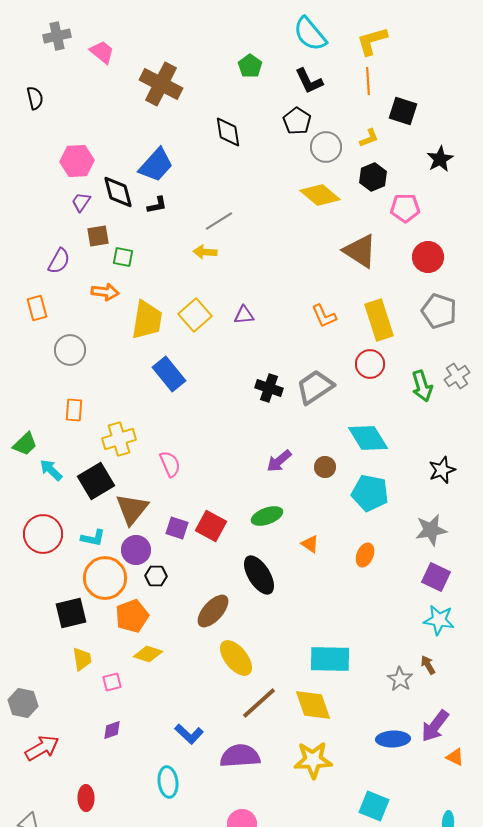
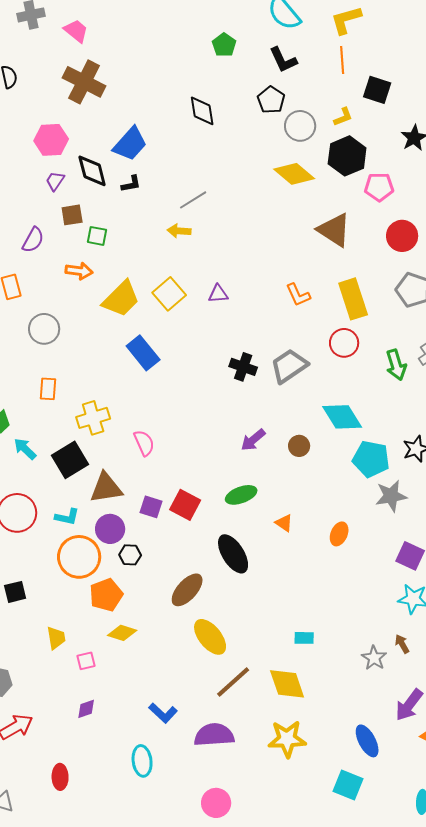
brown cross: (161, 84) -> (84, 82), moved
black hexagon: (373, 177) -> (347, 156), size x1.4
yellow trapezoid: (147, 320) -> (121, 299), turned 36
cyan pentagon: (370, 493) -> (371, 459), moved
brown triangle: (132, 509) -> (106, 488), turned 42
gray star: (431, 530) -> (391, 496), moved
black square: (71, 613) -> (15, 592), moved, size x0.7
cyan rectangle: (330, 659) -> (304, 638), size x0.5
blue ellipse: (393, 739) -> (367, 741), moved, turned 64

